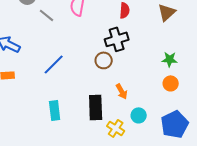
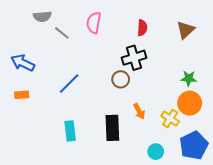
orange circle: (171, 83) -> (190, 103), size x1.5
cyan circle: (139, 115) -> (156, 152), moved
yellow cross: (116, 128) -> (170, 119), moved

